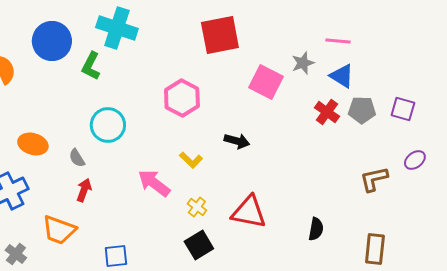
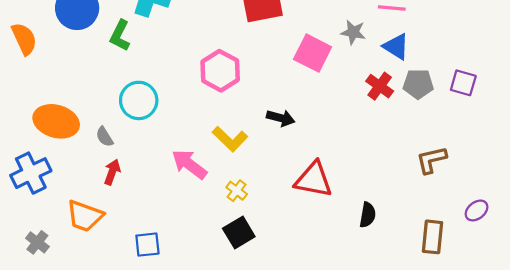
gray star: (303, 63) -> (353, 32), turned 30
orange ellipse: (33, 144) -> (56, 121), size x1.4
yellow L-shape: (191, 160) -> (230, 139), size x1.4
purple ellipse: (415, 160) -> (477, 210), moved
red triangle: (249, 212) -> (314, 180), moved

